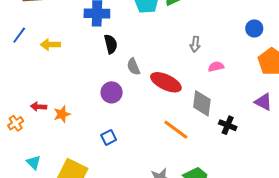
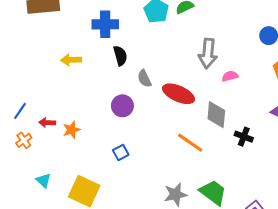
blue line: (19, 35) -> (20, 111), moved
gray arrow: (195, 44) -> (208, 54), size x1.8
yellow arrow: (50, 45) -> (71, 60), moved

